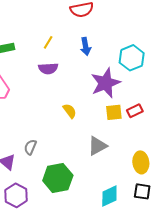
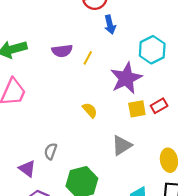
yellow line: (48, 42) -> (88, 58), moved
blue arrow: (86, 46) -> (110, 25), moved
purple semicircle: (48, 68) -> (62, 51), moved

